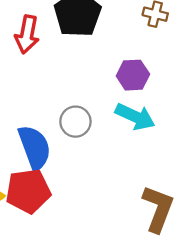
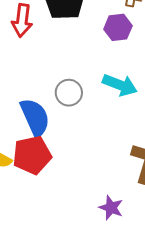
purple hexagon: (133, 75) -> (118, 27), moved

